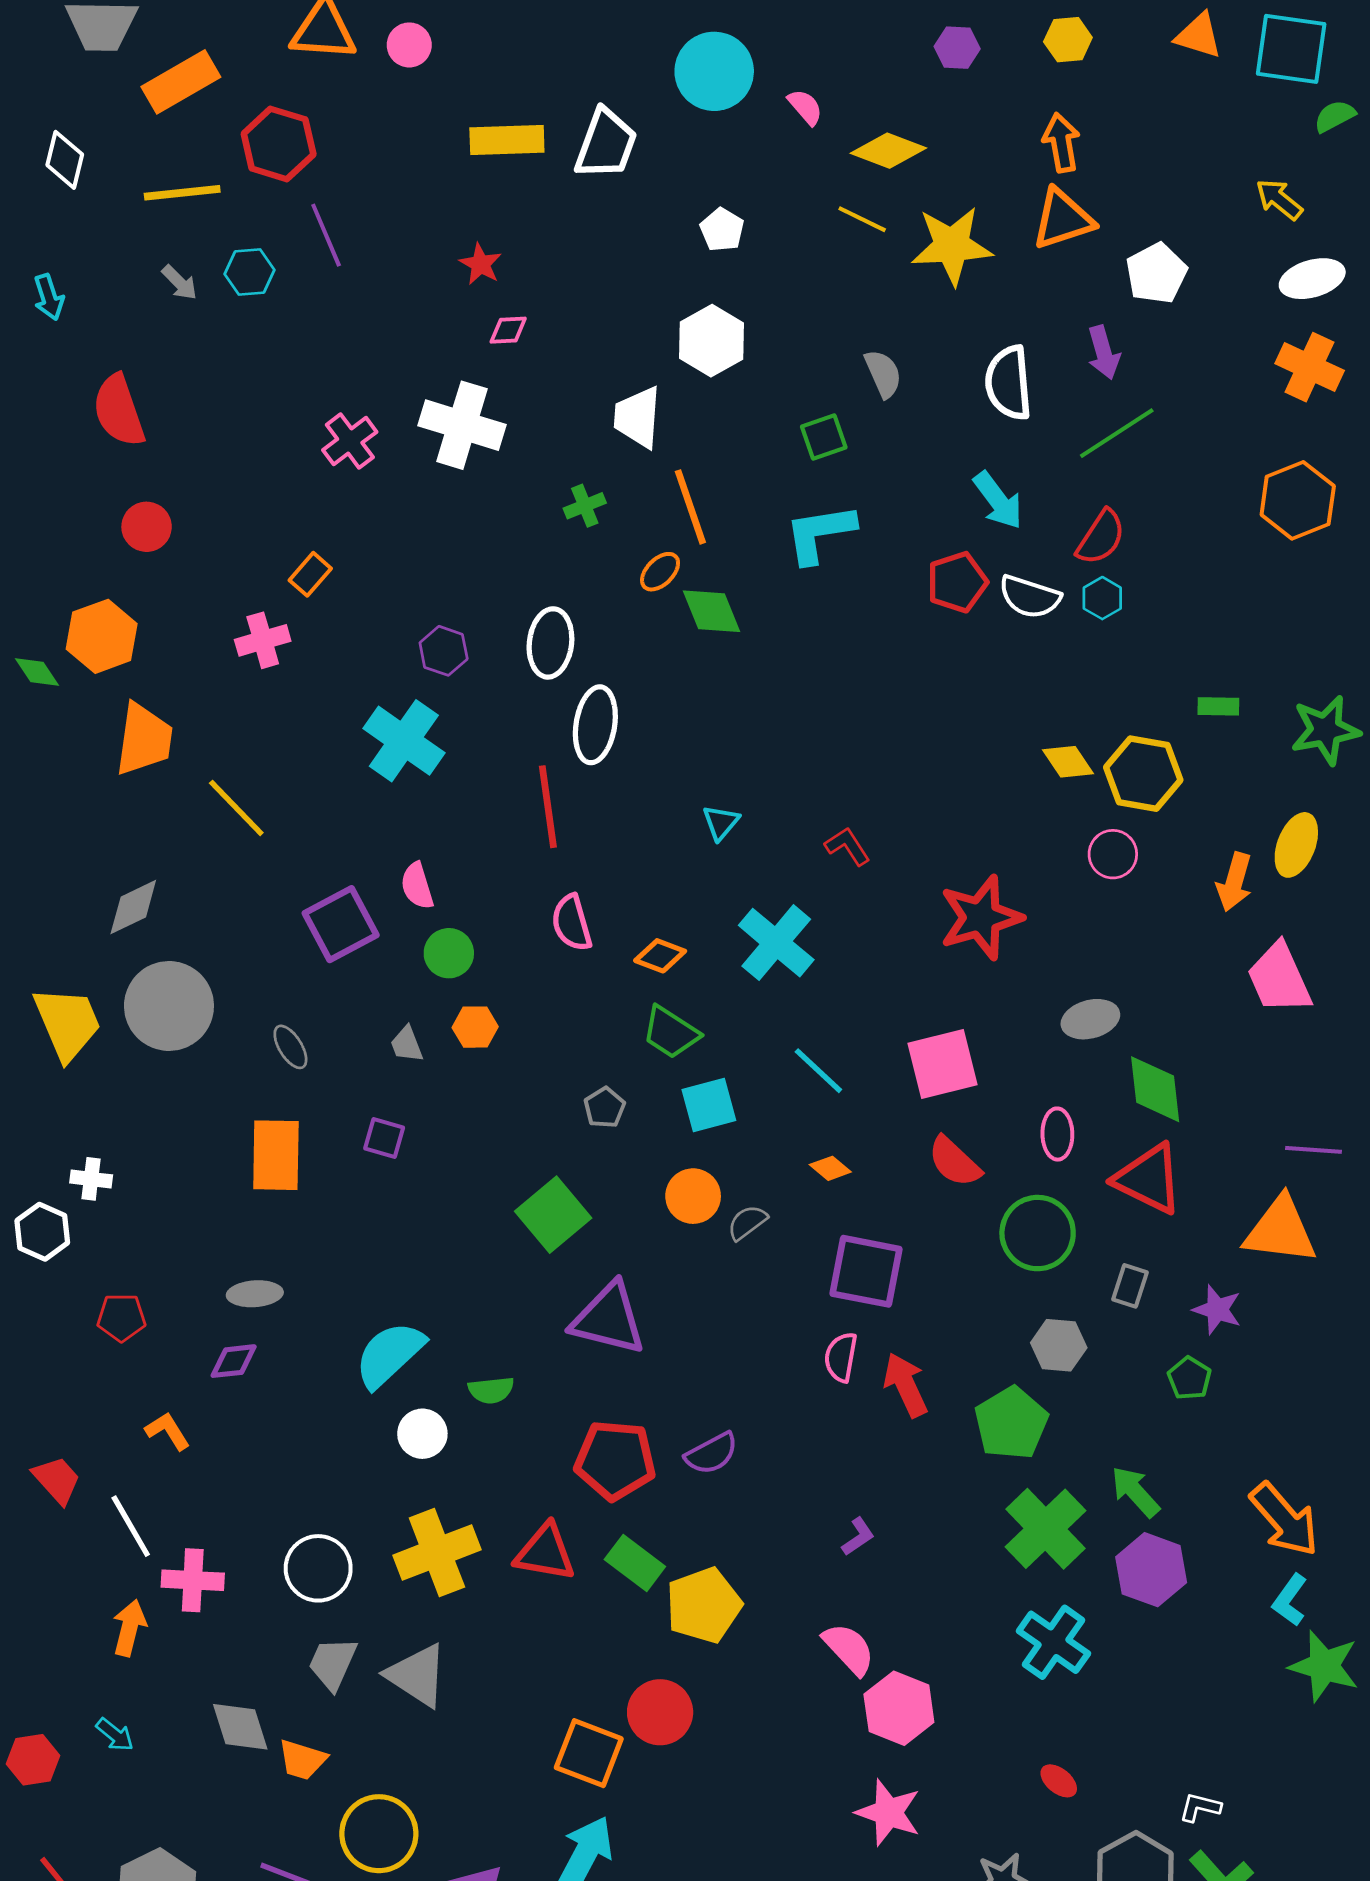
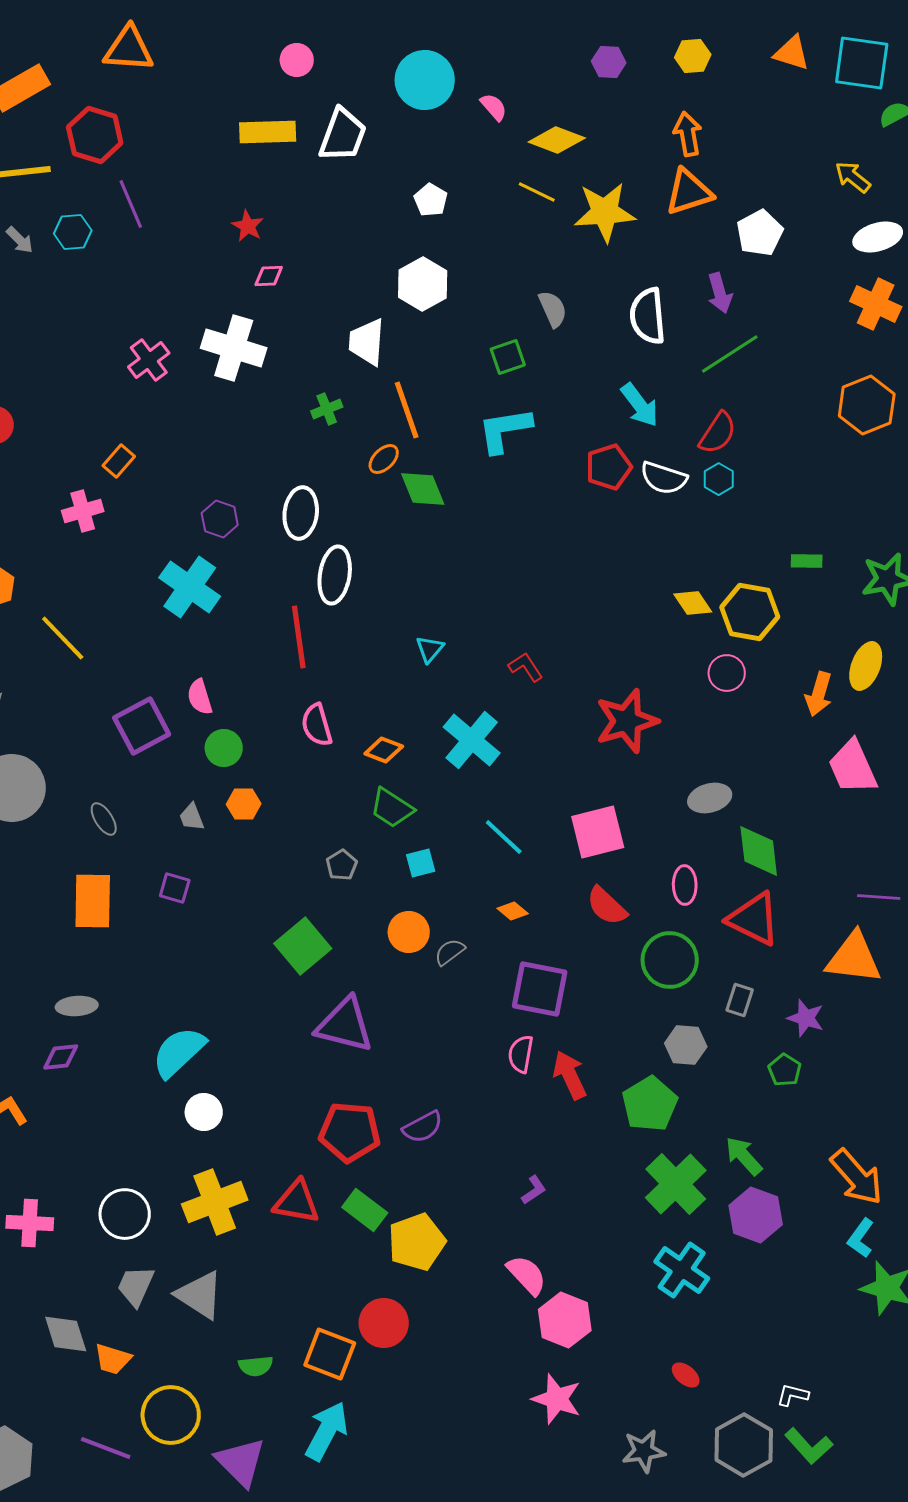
pink circle: (409, 45) -> (297, 60), moved
cyan square: (709, 1105) -> (421, 863), size x0.7
green semicircle: (491, 1390) -> (256, 1366), moved

